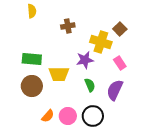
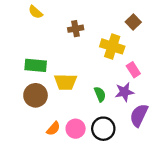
yellow semicircle: (32, 11) -> (36, 12), turned 136
brown square: (120, 29) -> (133, 22), moved
purple star: (85, 60) -> (124, 92), moved
purple semicircle: (115, 90) -> (139, 115), moved

